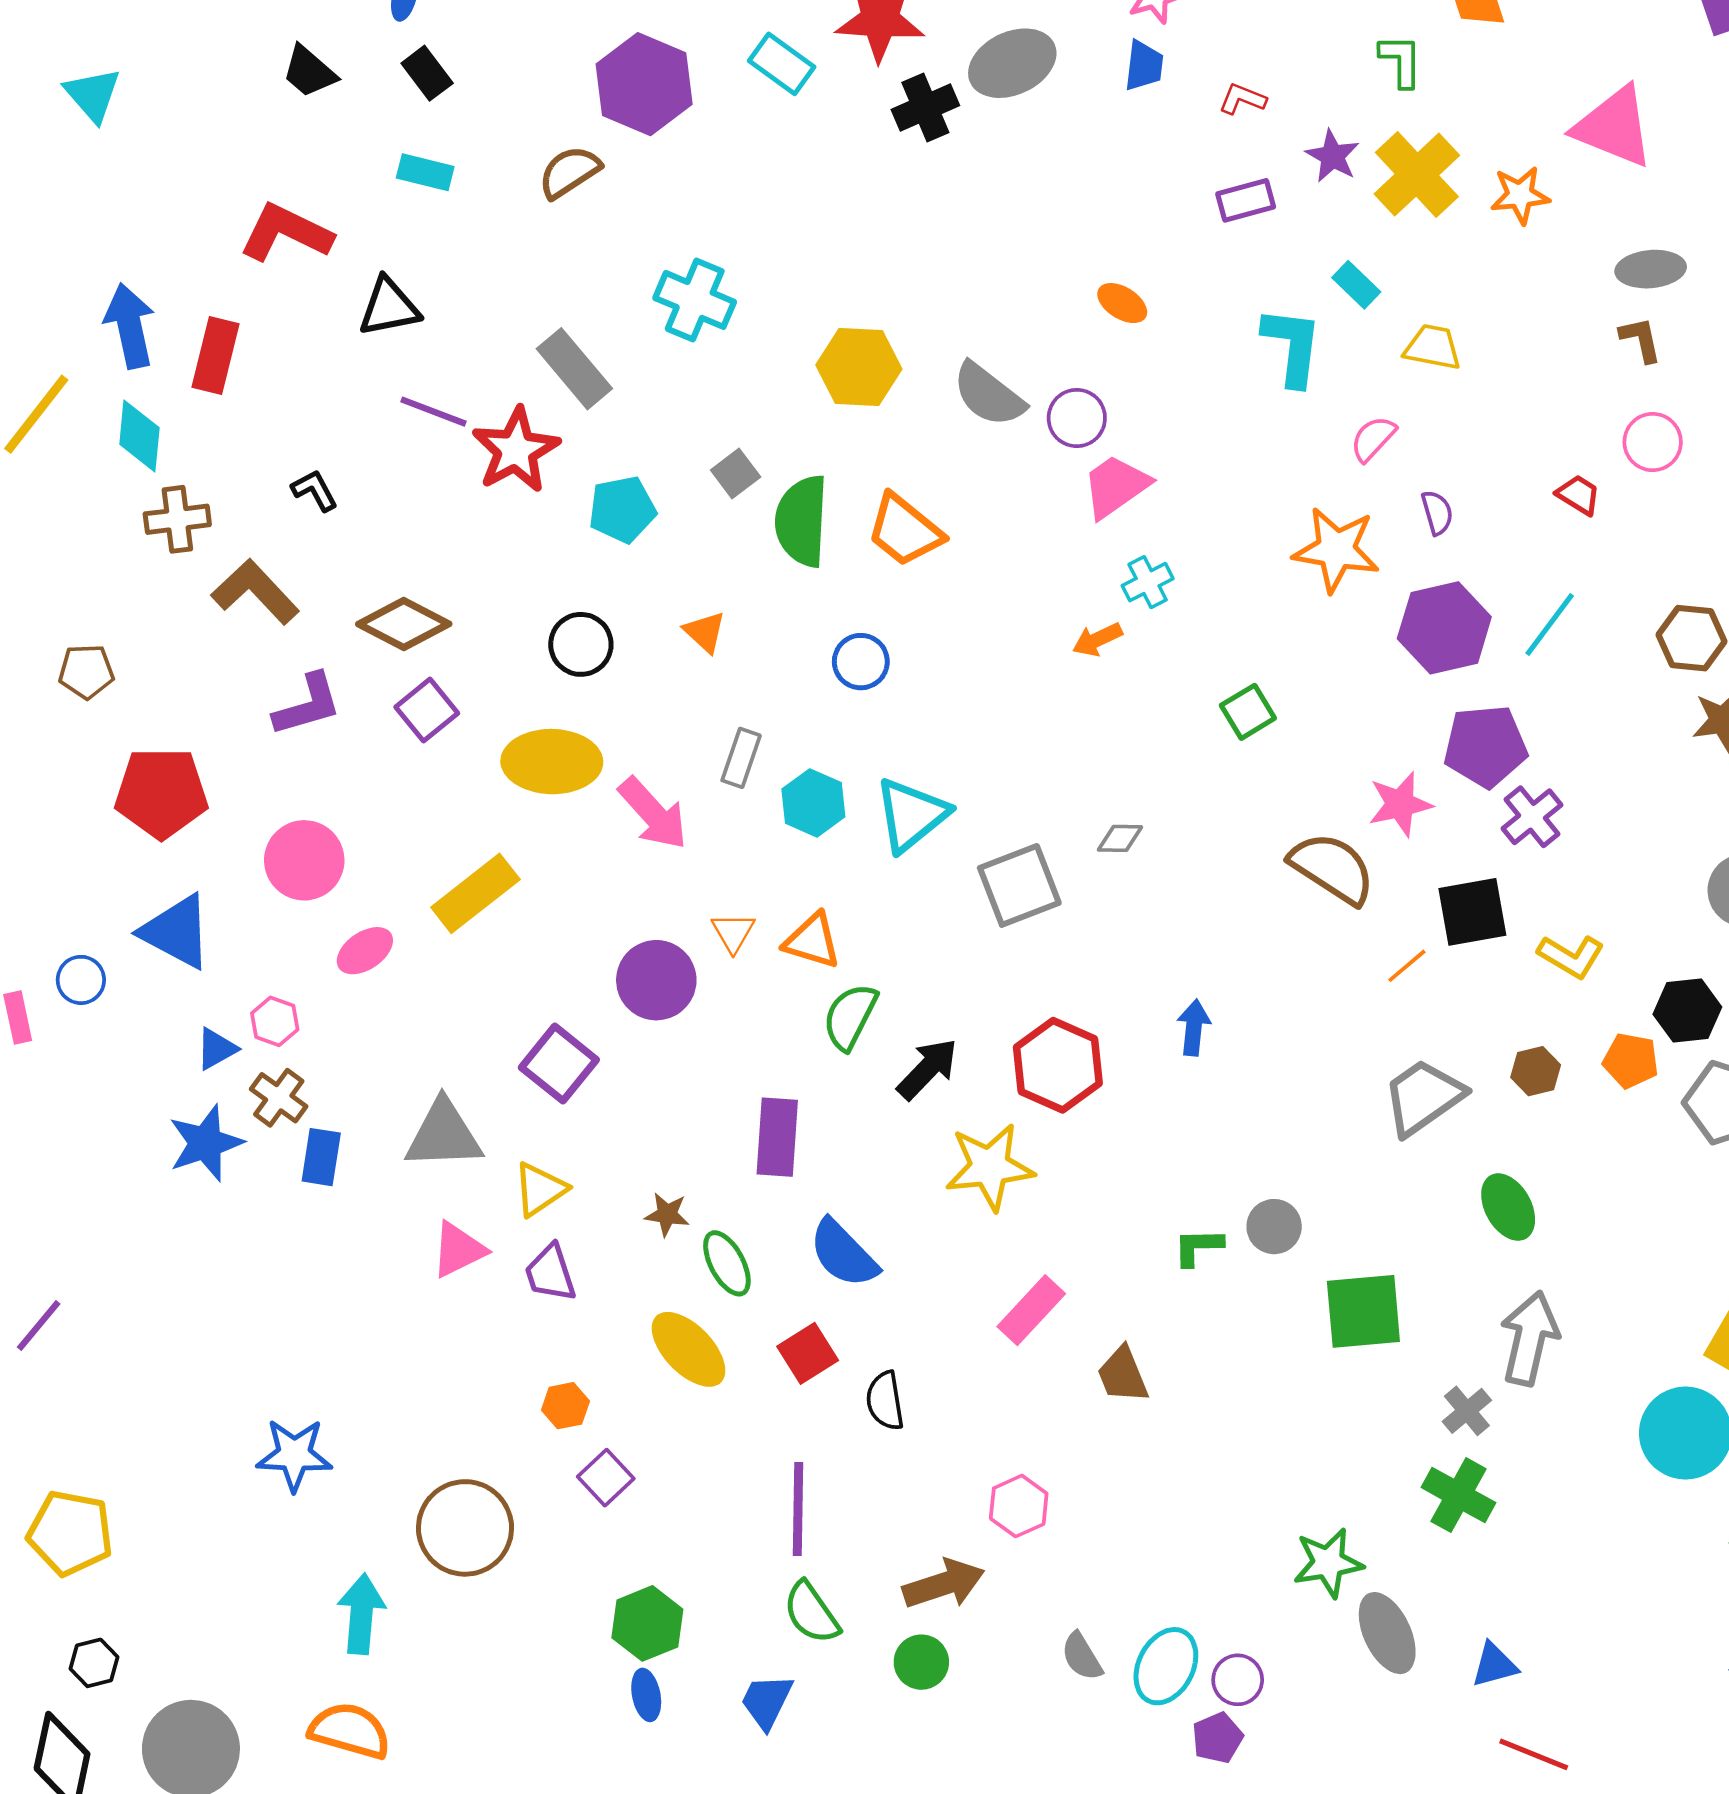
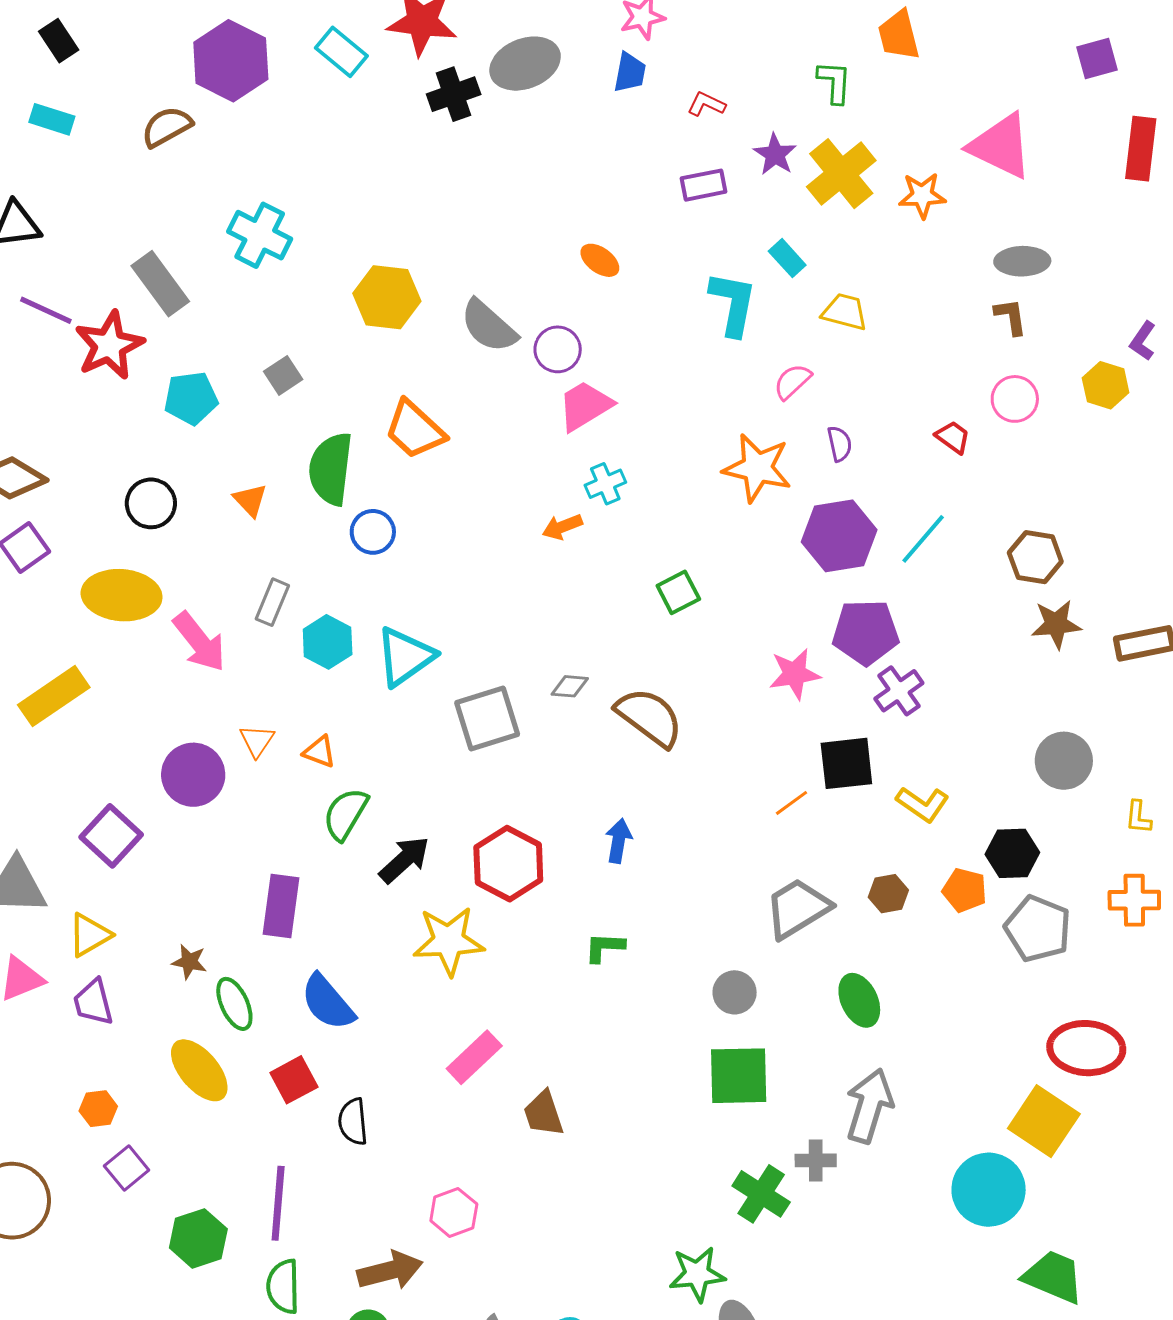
green semicircle: (802, 521) -> (331, 469), moved
brown semicircle: (1332, 868) -> (649, 717), moved
orange triangle: (812, 941) -> (319, 752), size x0.7
gray circle: (1274, 1227) -> (735, 992), moved
green L-shape: (1198, 1247) -> (604, 947), moved
gray cross: (1467, 1411) -> (816, 1160), turned 36
green cross: (1458, 1495) -> (761, 1194), moved
green semicircle: (811, 1613) -> (283, 1287), turned 30
green hexagon: (647, 1623) -> (198, 1238), moved

